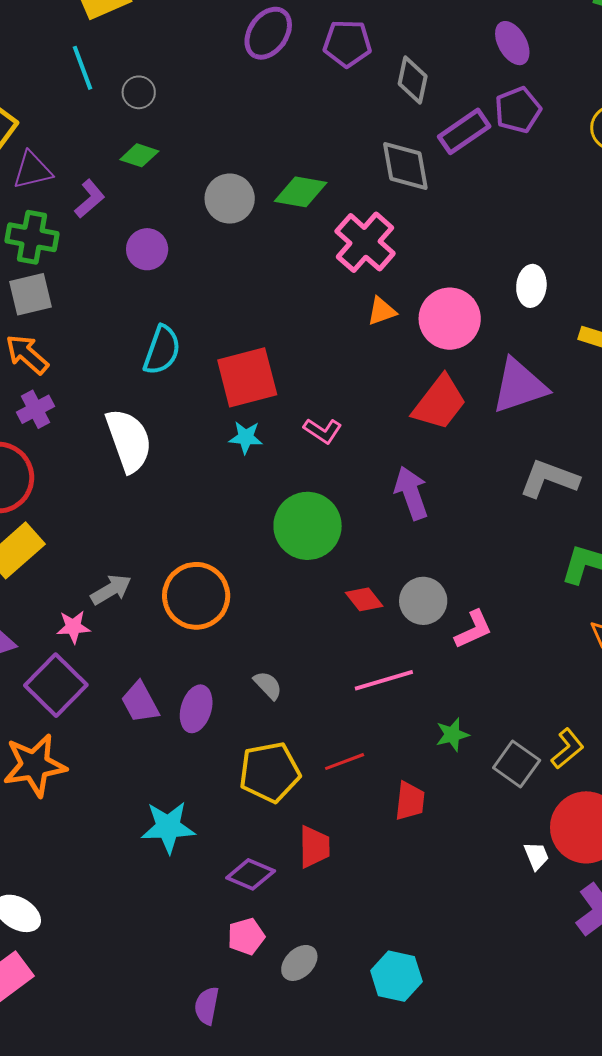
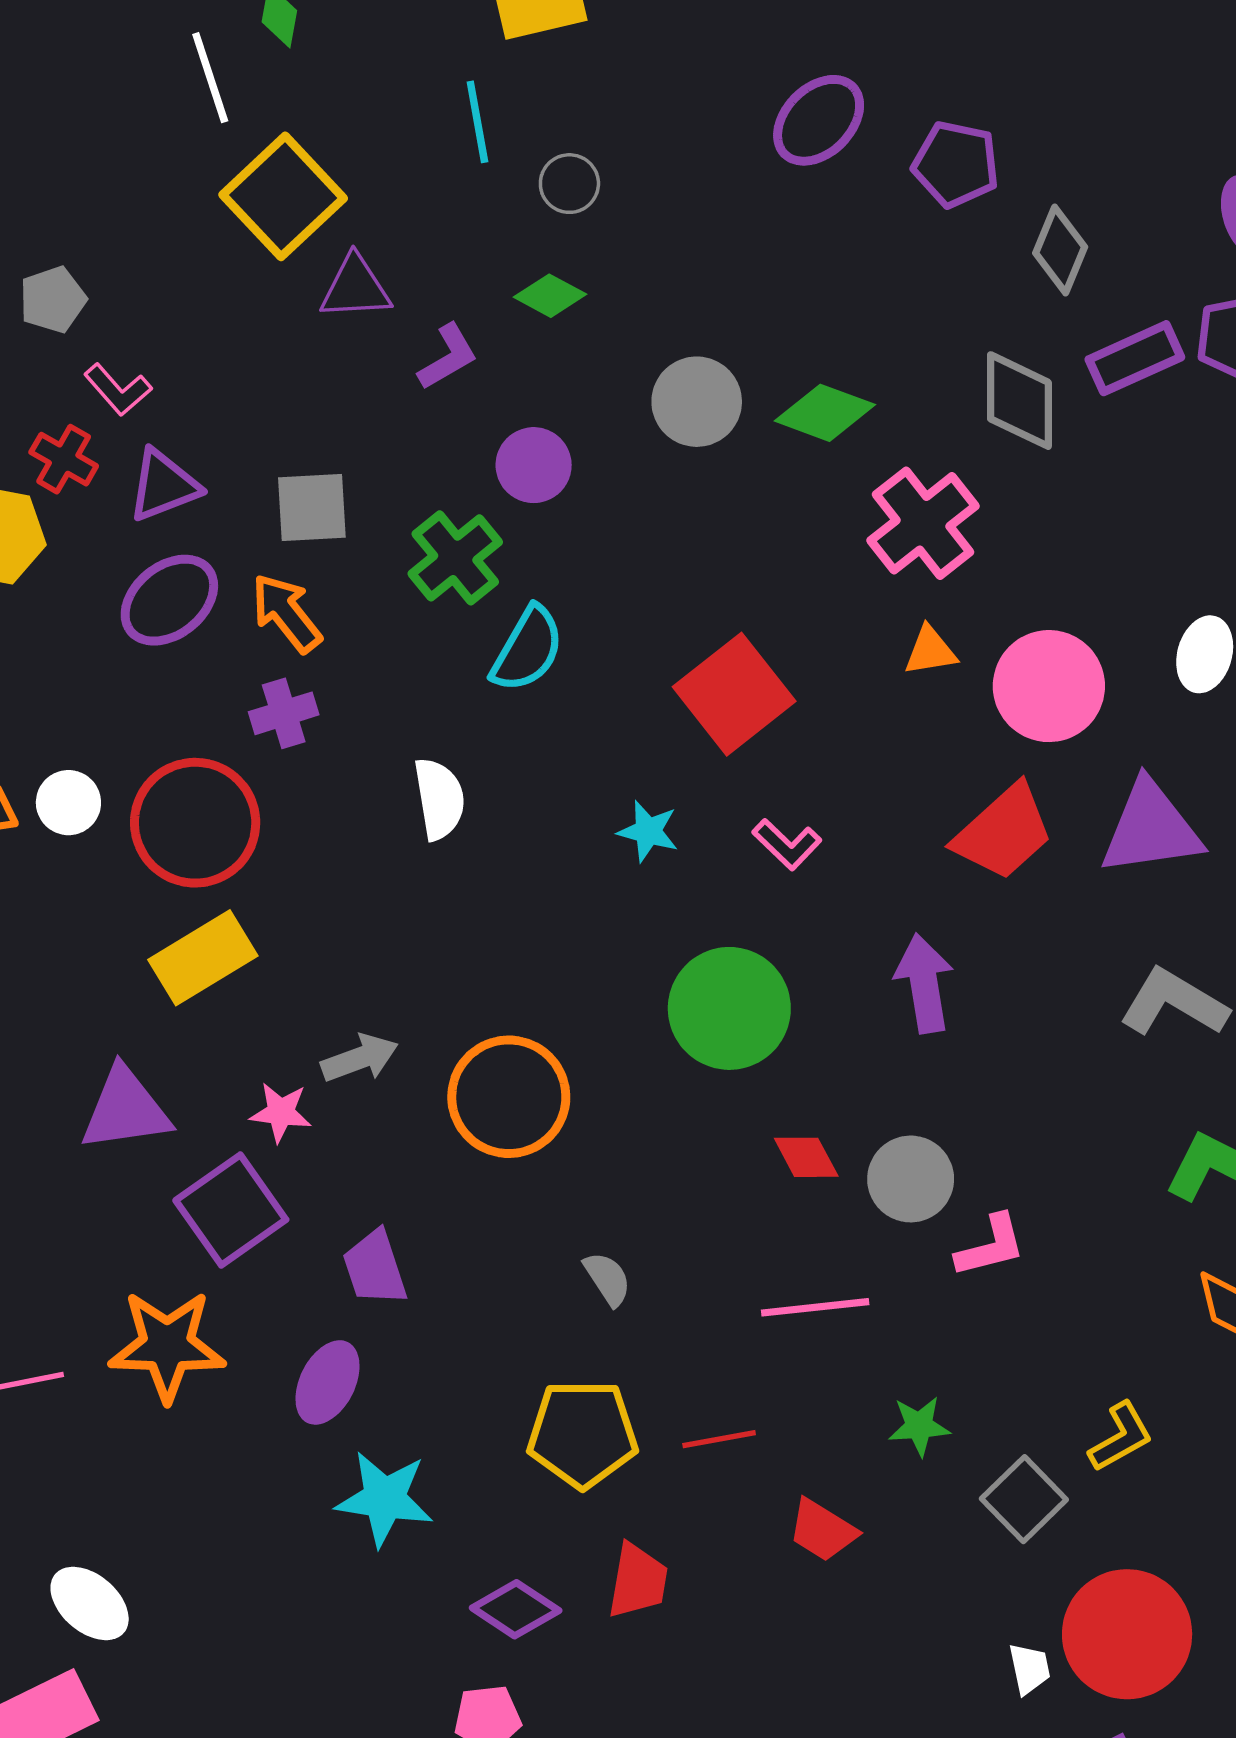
green cross: (32, 237) -> (455, 558), moved, turned 30
red square: (247, 377) -> (734, 694), moved, turned -34
white semicircle: (129, 440) -> (439, 799), size x0.7
purple ellipse: (196, 709) -> (327, 1382), moved
yellow L-shape: (567, 749) -> (1121, 1437), moved
red trapezoid: (410, 801) -> (822, 1530), turned 105

